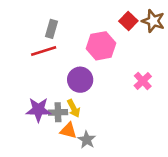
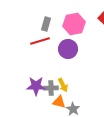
pink hexagon: (101, 46) -> (74, 24), moved
purple circle: (80, 80) -> (68, 49), moved

